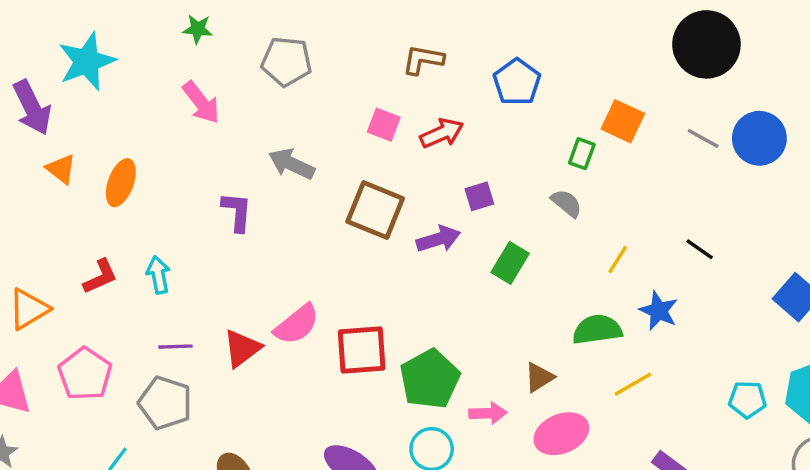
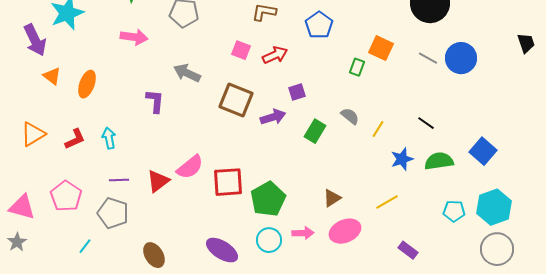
pink arrow: (201, 102) -> (134, 37), turned -44
gray semicircle: (566, 203) -> (350, 116), moved
orange triangle: (29, 309) -> (33, 134), moved
blue star: (659, 311) -> (402, 159), turned 30
green semicircle: (597, 330) -> (439, 161), moved
pink arrow: (488, 413) -> (303, 233), moved

